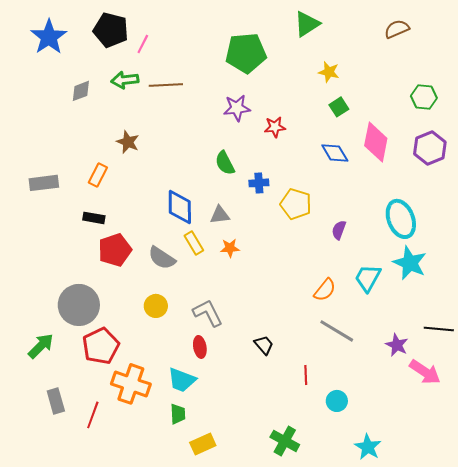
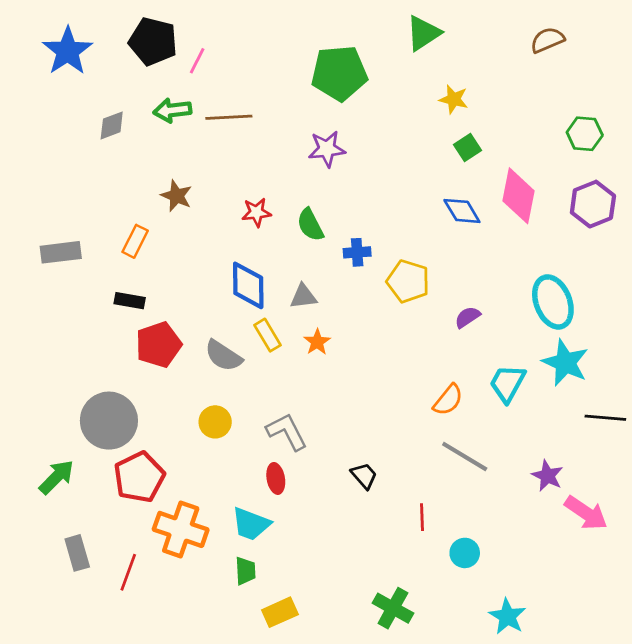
red star: (275, 127) -> (256, 212), moved
purple semicircle: (339, 230) -> (467, 317), turned 36
orange star: (230, 248) -> (317, 342), turned -30
black line: (439, 329) -> (605, 418), moved

